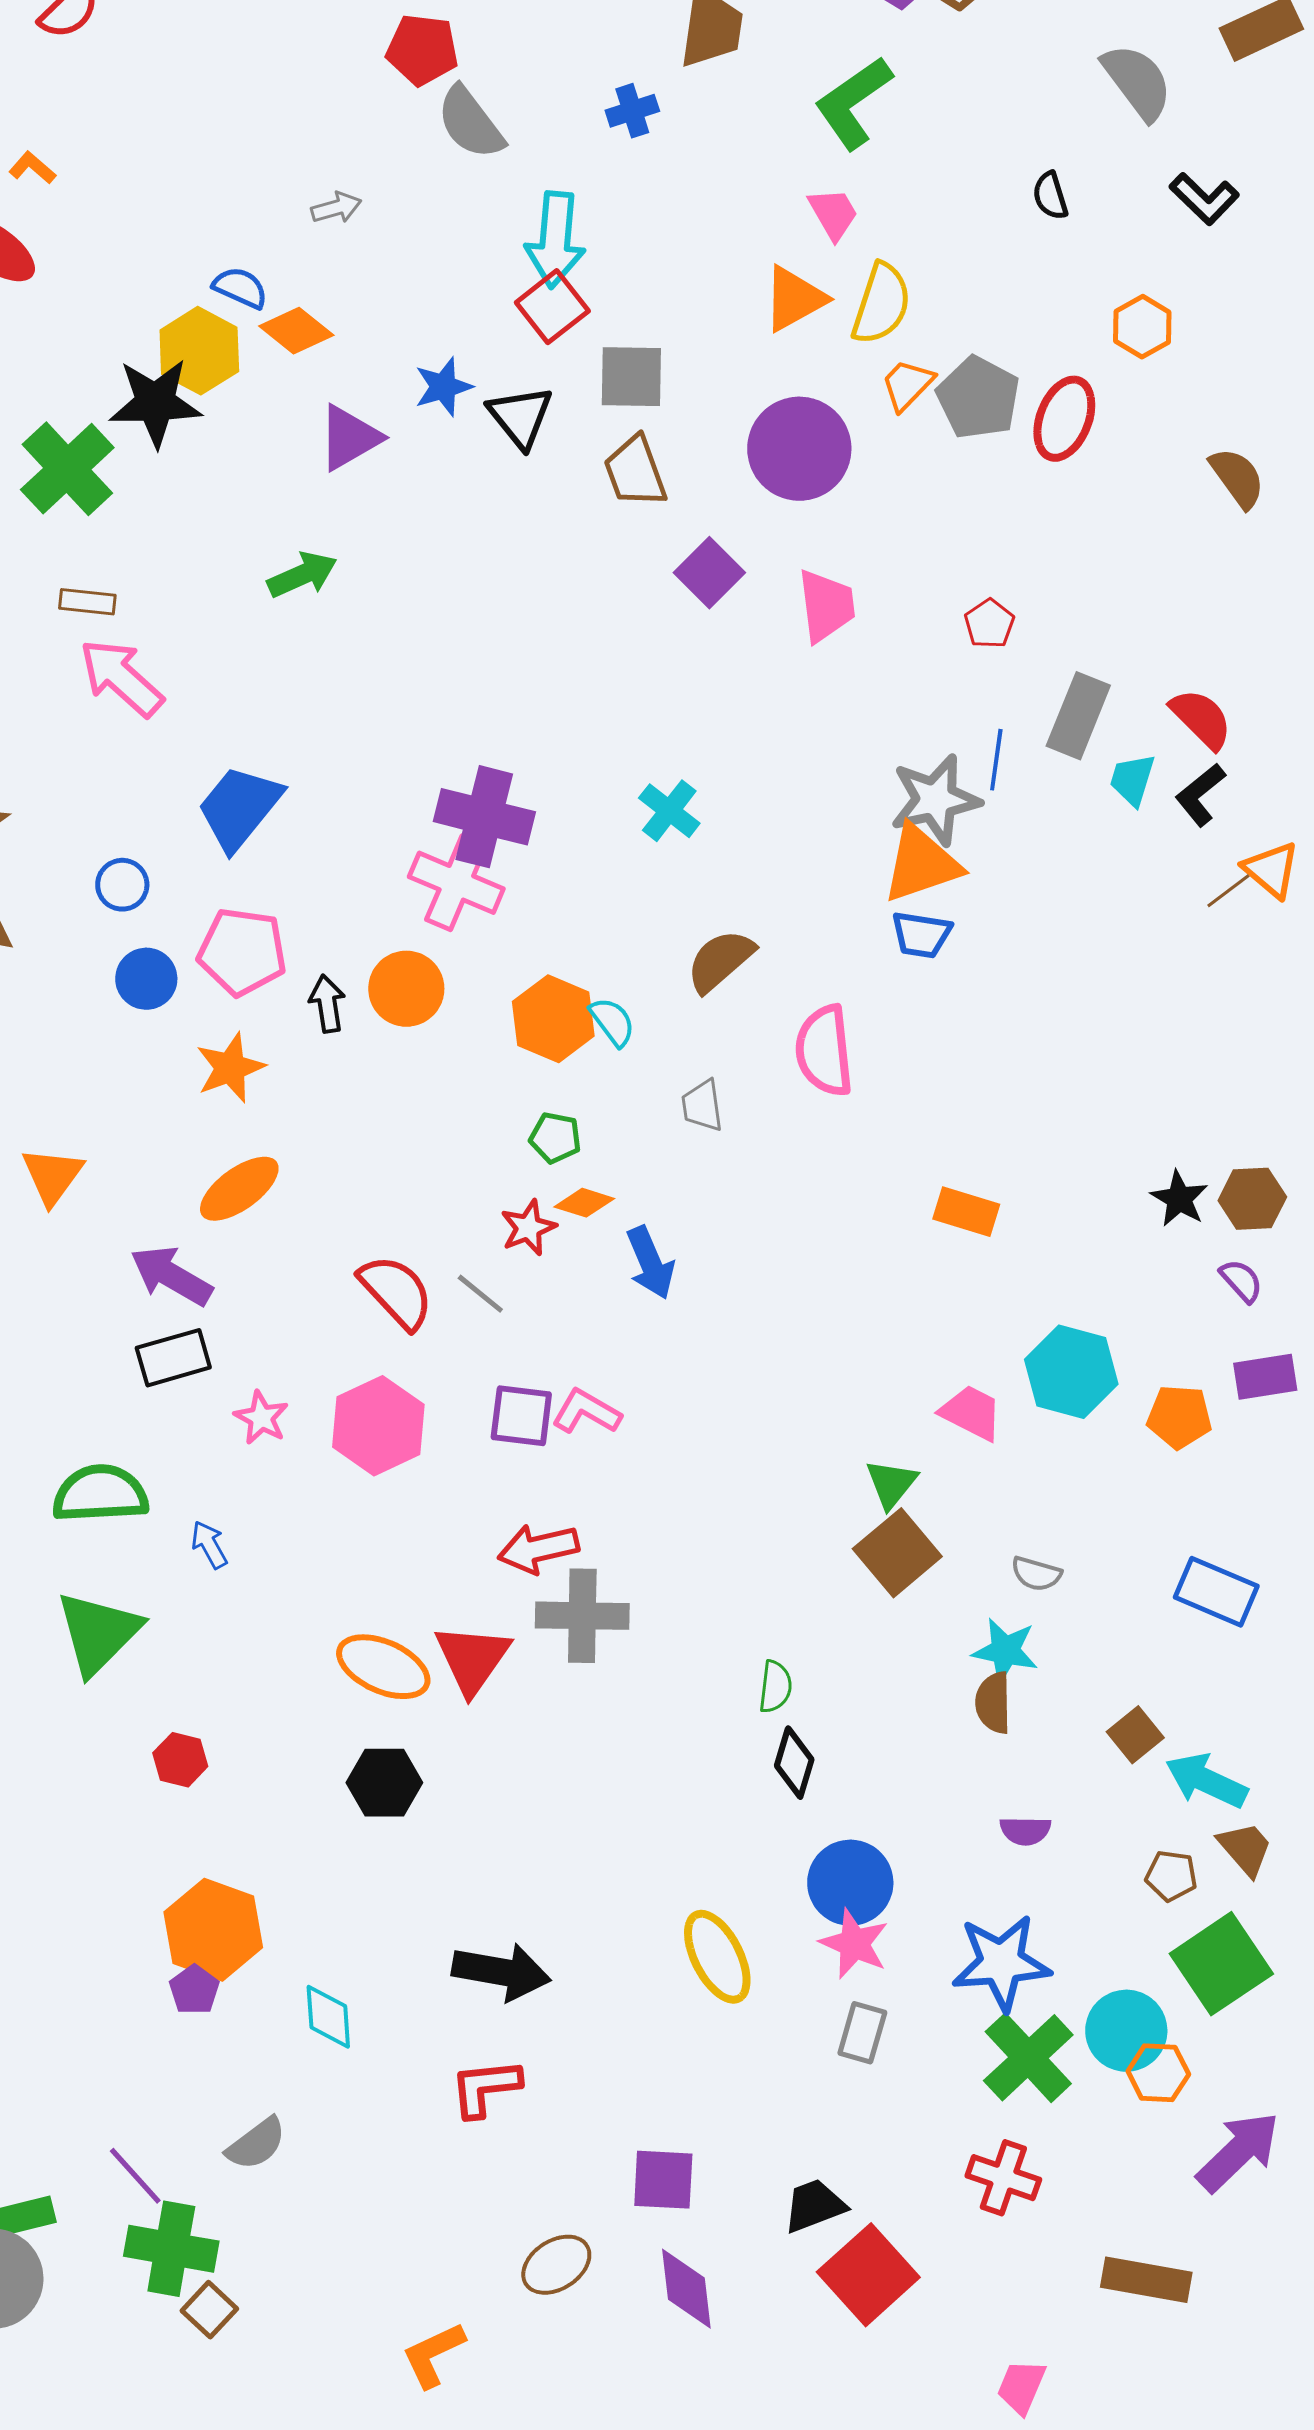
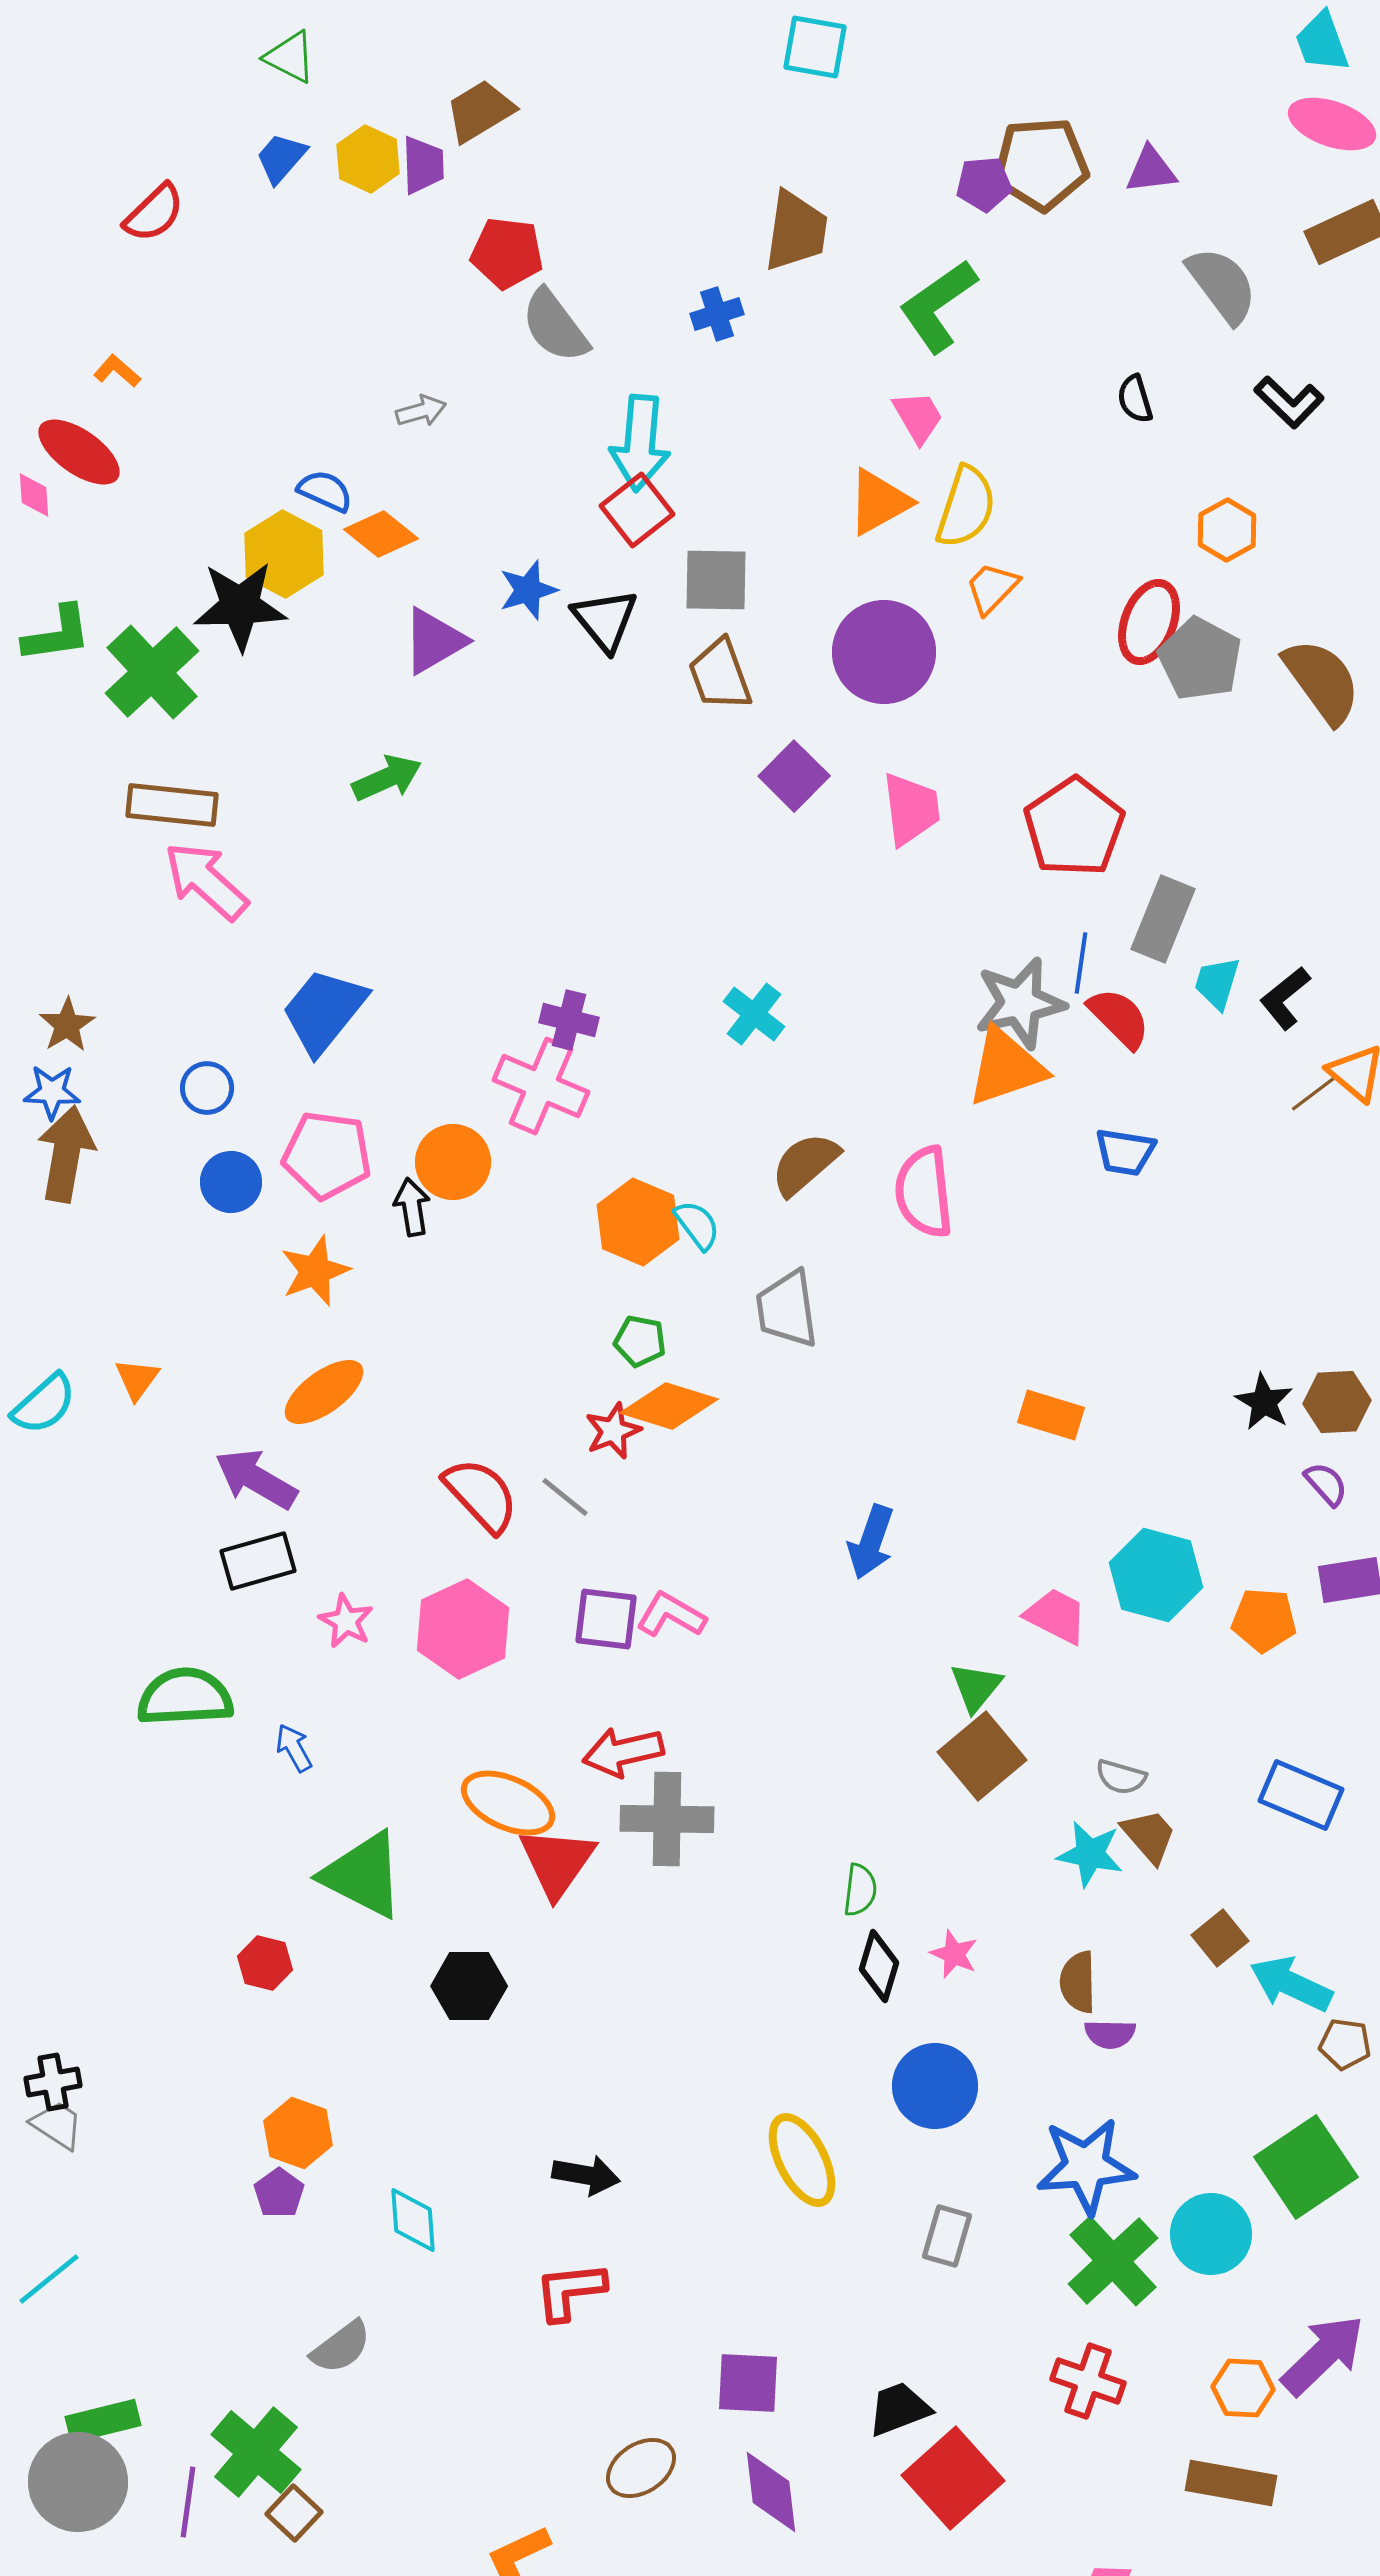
gray pentagon: (978, 398) -> (1200, 659), moved
brown semicircle: (1237, 478) -> (1322, 681), size x1.4
brown rectangle: (87, 602) -> (172, 805), size x1.6
red pentagon: (989, 624) -> (1074, 827), size x2.0
red semicircle: (1201, 719) -> (1119, 1018), moved
purple cross: (484, 817) -> (569, 1020), size x0.6
blue trapezoid: (921, 935) -> (1125, 1152), moved
orange circle: (406, 989) -> (453, 1162), moved
pink semicircle: (824, 1051) -> (924, 1192), moved
gray trapezoid: (702, 1106) -> (787, 1309), size x1.5
orange triangle: (52, 1176) -> (137, 1379), size x0.7
orange diamond: (584, 1203) -> (669, 1406), size x1.6
blue arrow: (650, 1263) -> (871, 1542), moved, turned 42
green triangle: (98, 1633) -> (363, 1875), moved, turned -48
orange ellipse: (383, 1667) -> (508, 1803), moved
brown semicircle: (993, 1703) -> (1078, 1982), moved
brown trapezoid: (1245, 1849) -> (1149, 1836), moved
brown pentagon: (1171, 1876) -> (1345, 2044), moved
orange hexagon: (213, 1930) -> (298, 2133), size x0.7
pink star: (854, 1944) -> (954, 1954), moved, size x0.7
black arrow: (501, 1972) -> (586, 2175), size x0.7
orange hexagon: (1158, 2073) -> (1243, 2388), moved
purple line: (135, 2176) -> (188, 2502), moved, turned 50
green cross: (171, 2249) -> (256, 2452), turned 30

